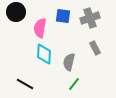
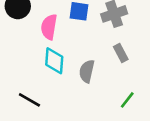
green line: (74, 84) -> (127, 100), moved

